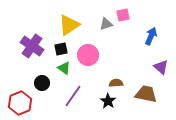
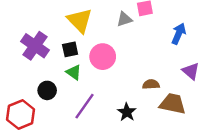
yellow triangle: (69, 25) -> (80, 20), turned -40
brown semicircle: (116, 83) -> (151, 84), moved

